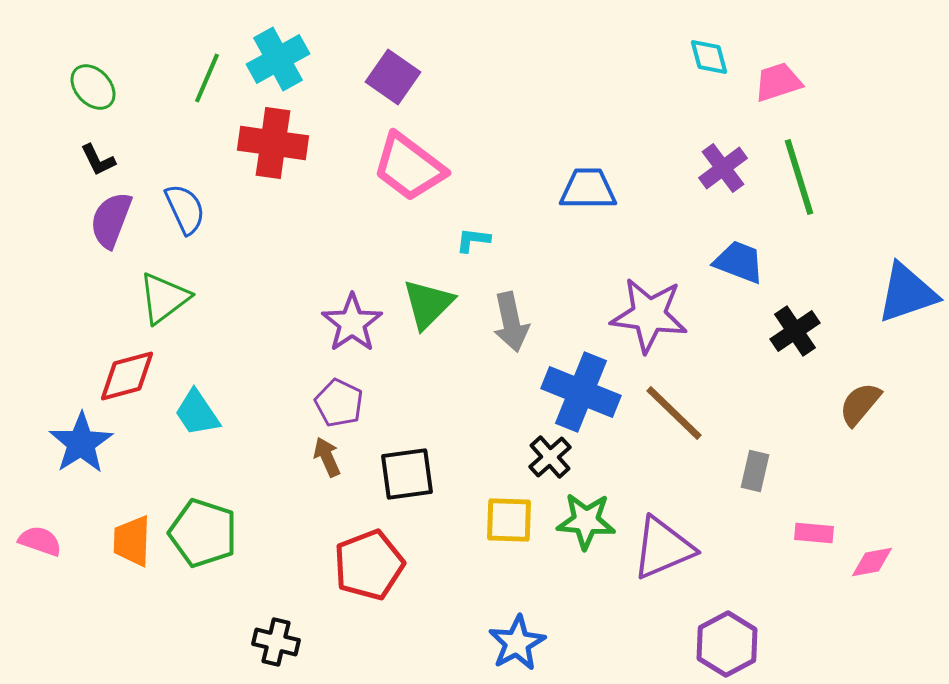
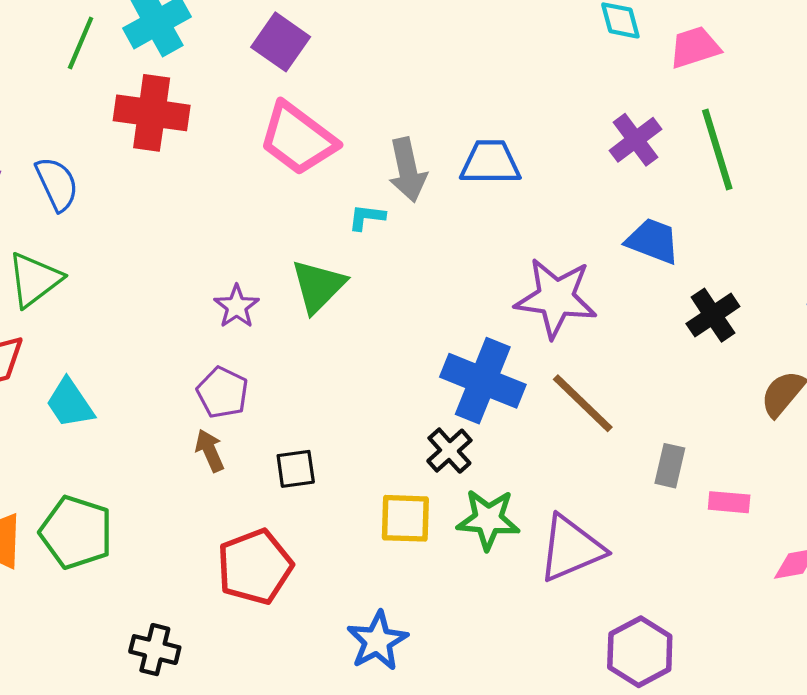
gray arrow: (511, 322) -> (408, 170), moved
purple star: (352, 323) -> (237, 306), size x0.7
black square: (407, 474) -> (296, 469), size x0.7
pink rectangle: (814, 533) -> (729, 502), moved
blue star: (517, 643) -> (377, 641), moved

